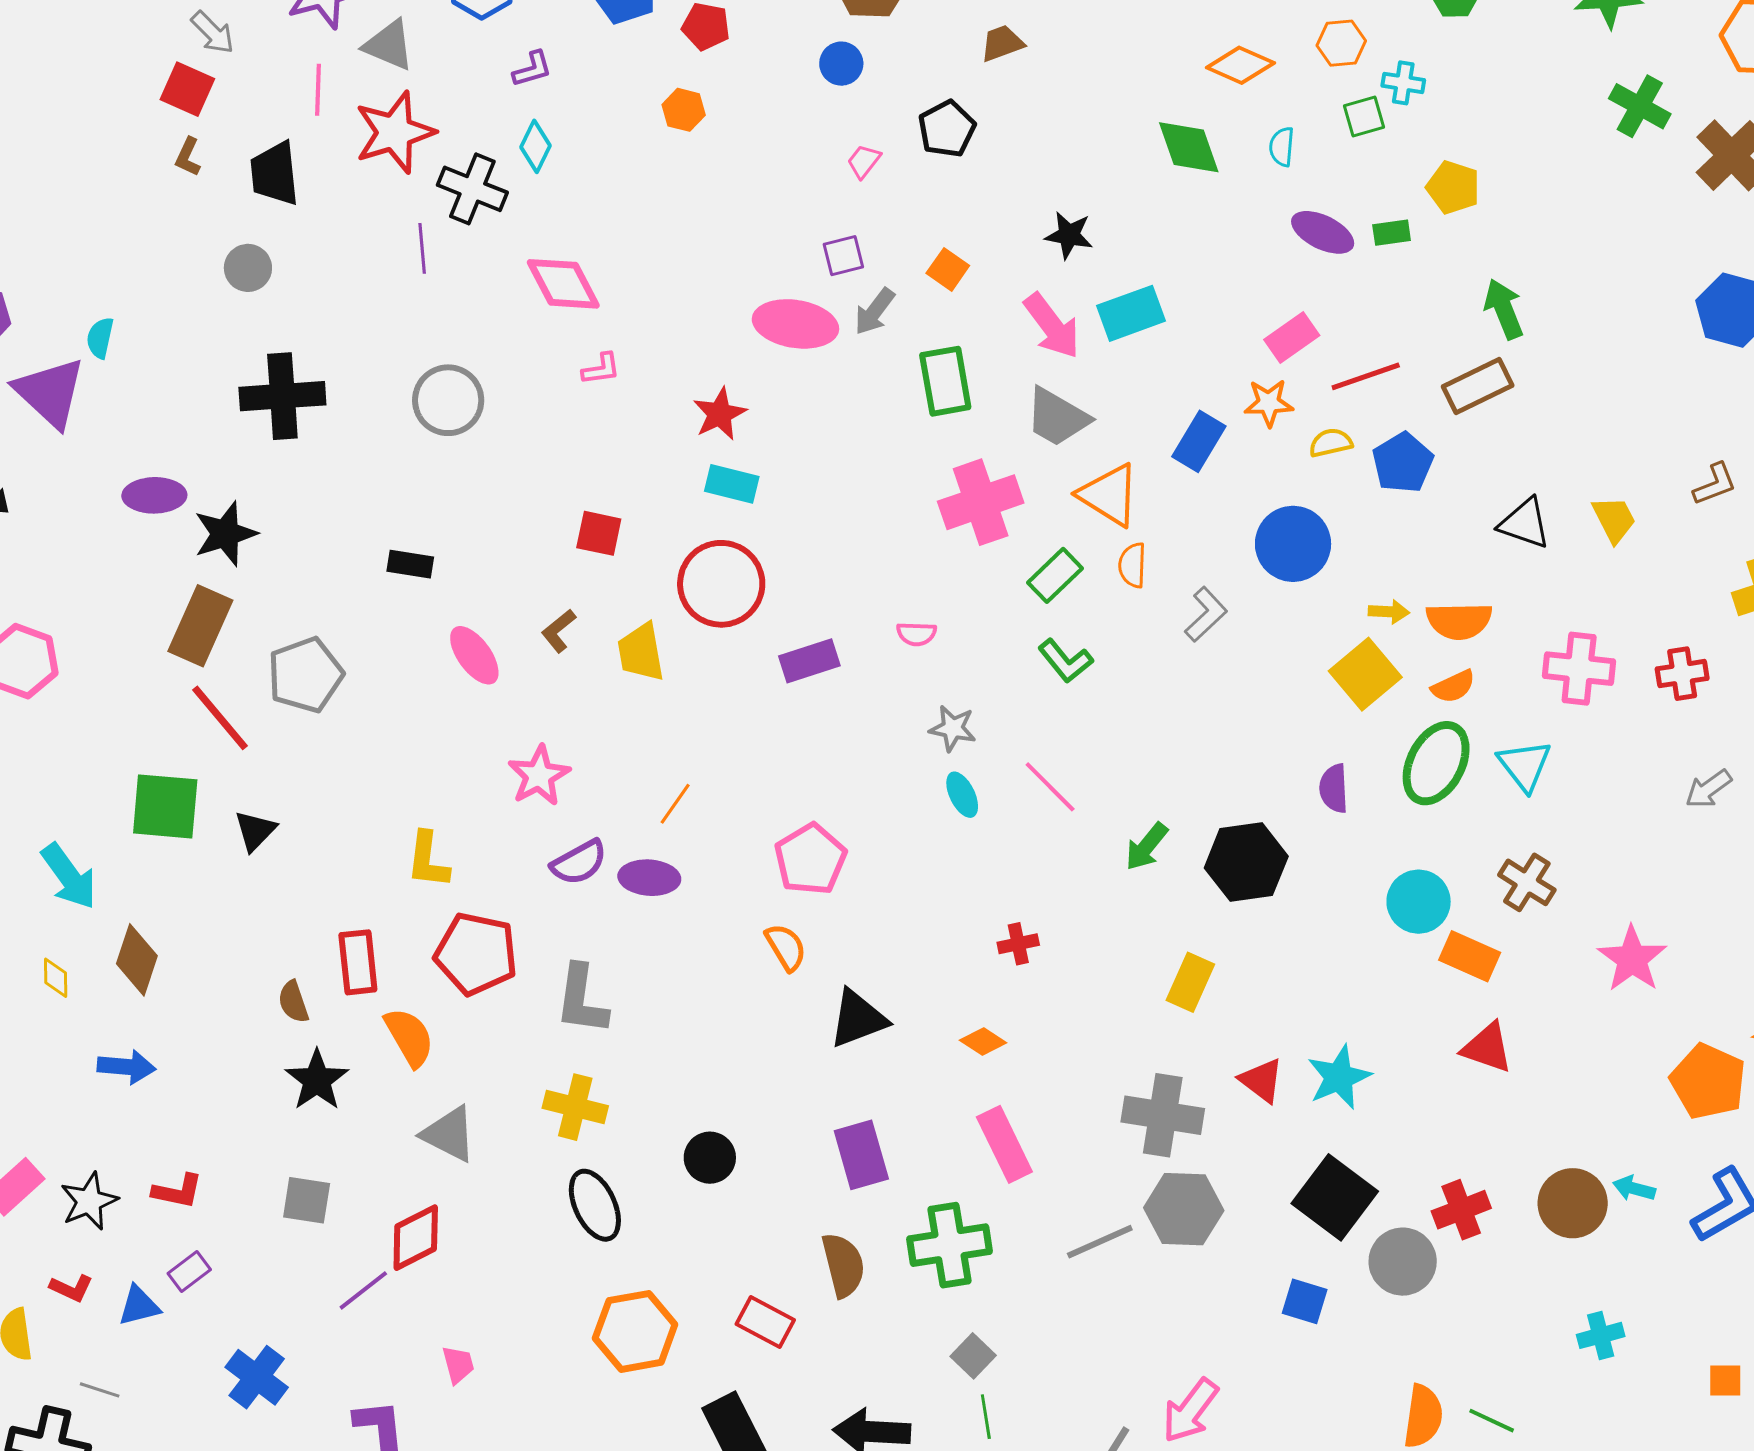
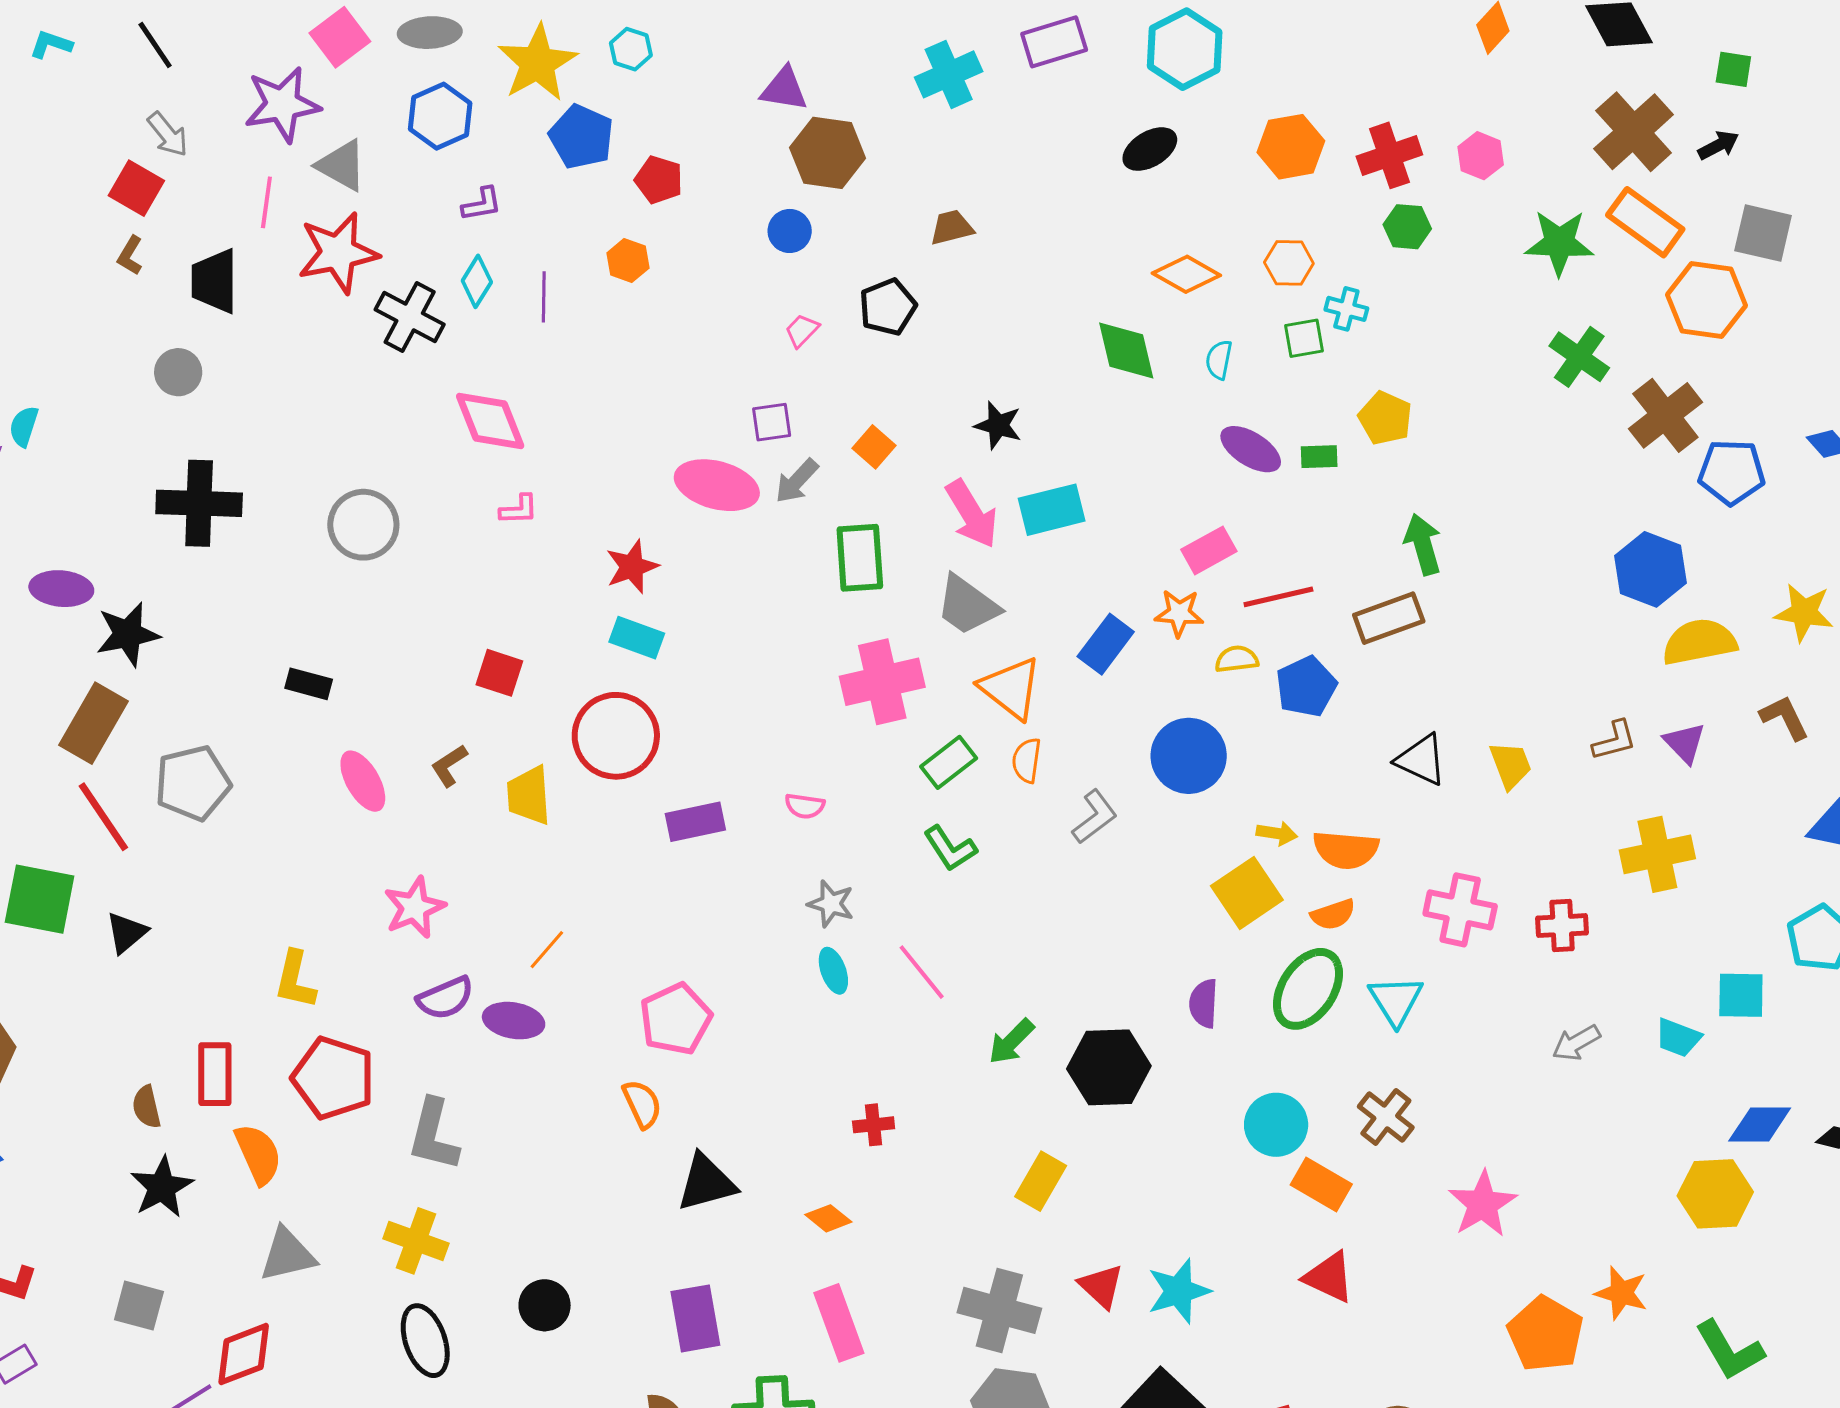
purple line: (422, 248) -> (544, 297), moved
gray triangle: (449, 1134) -> (288, 1255), turned -46

